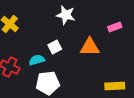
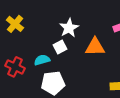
white star: (66, 15) -> (69, 28), moved, turned 30

